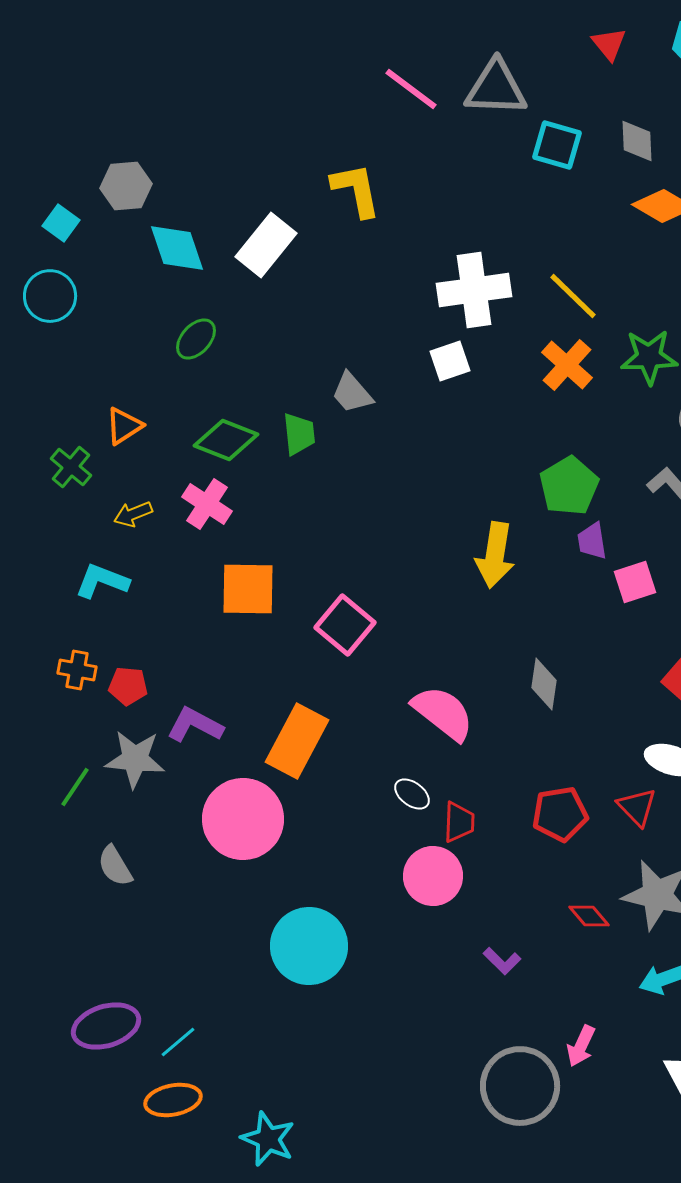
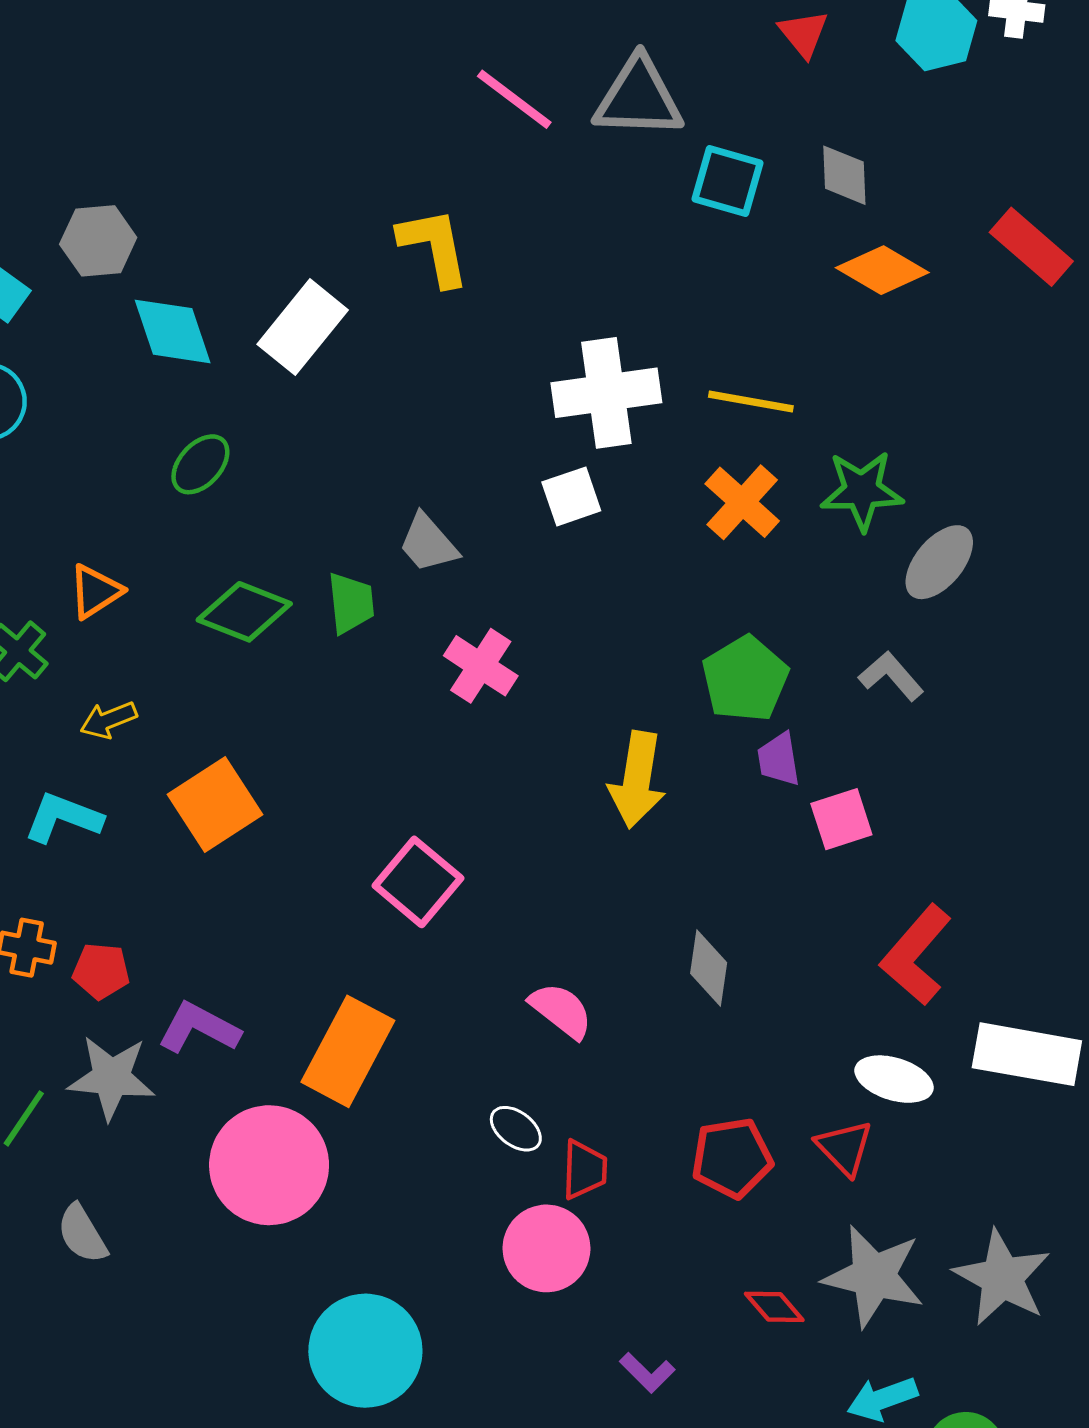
yellow line: (573, 296) -> (751, 402), turned -34
pink cross: (207, 504) -> (481, 666), moved
orange square: (248, 589) -> (215, 805), moved, turned -34
pink semicircle: (443, 713) -> (561, 1010), size x0.7

